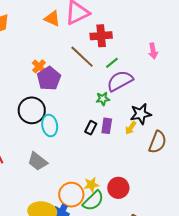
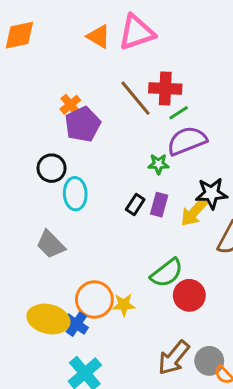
red cross: (101, 36) -> (165, 89), moved
black circle: (32, 110) -> (52, 168), size x0.7
yellow arrow: (131, 128) -> (194, 212), size x1.5
yellow star: (91, 185) -> (124, 305), moved
red circle: (118, 188) -> (189, 295), moved
green semicircle: (93, 201) -> (167, 273), moved

